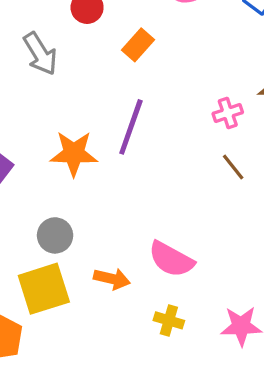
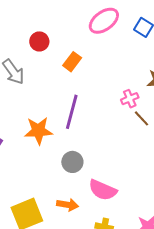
brown line: (233, 167) -> (141, 118), moved
gray circle: (55, 235) -> (72, 162), moved

